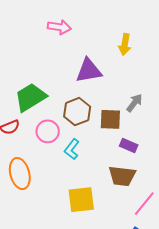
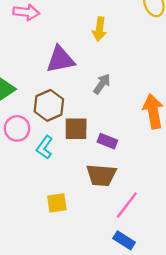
gray arrow: (134, 103) -> (102, 84), moved
brown square: (110, 119) -> (76, 129), moved
yellow square: (81, 200) -> (57, 203), size x0.7

